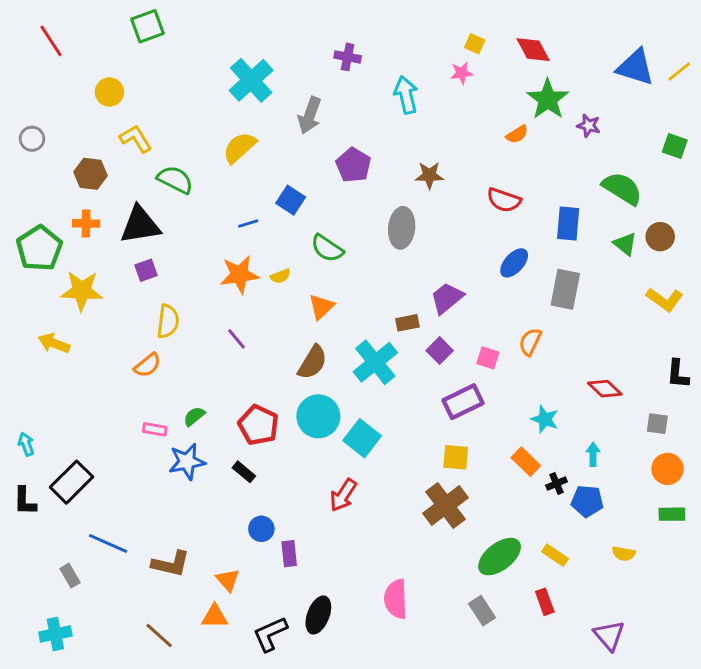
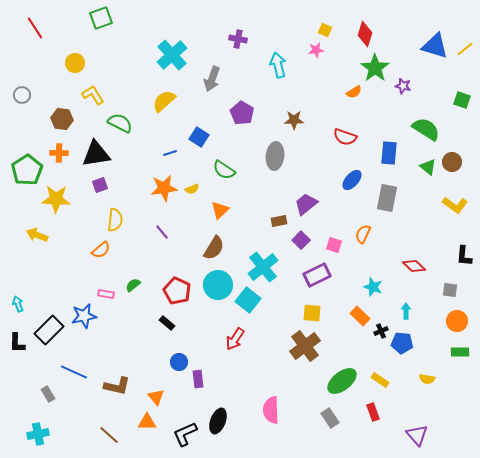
red diamond: (533, 50) -> (365, 34), turned 45
cyan cross: (375, 362) -> (263, 267), moved
blue star: (187, 462) -> (84, 316), moved

